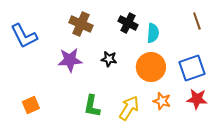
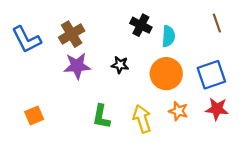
brown cross: (81, 24) -> (72, 34), moved, turned 35
yellow arrow: (129, 108) -> (142, 119), turned -50

